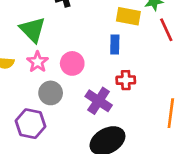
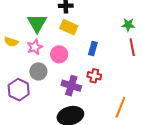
yellow rectangle: (128, 16) -> (69, 27), moved
purple cross: (99, 101) -> (71, 86), turned -30

